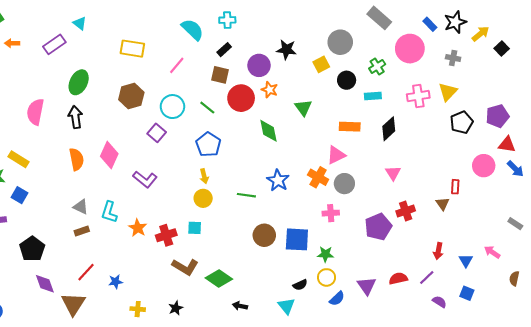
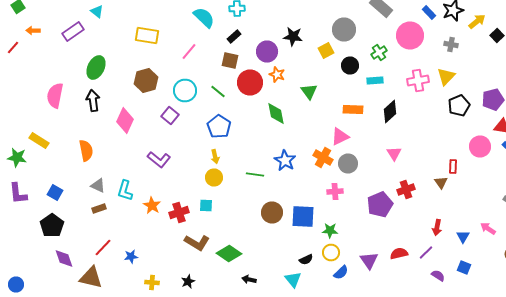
pink diamond: (109, 155) -> (125, 120), moved
orange semicircle: (76, 159) -> (86, 150), moved
blue square: (20, 195) -> (55, 192), moved
brown triangle: (73, 304) -> (91, 278), turned -50

